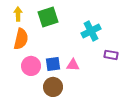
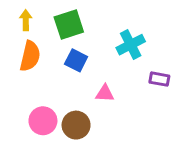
blue square: (53, 64) -> (76, 60), moved, turned 35
pink circle: (31, 66) -> (43, 121), moved

